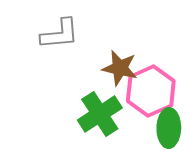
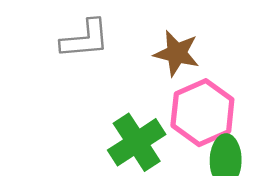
brown star: (120, 68) -> (177, 53), moved

